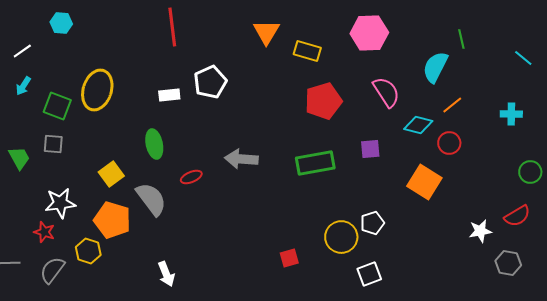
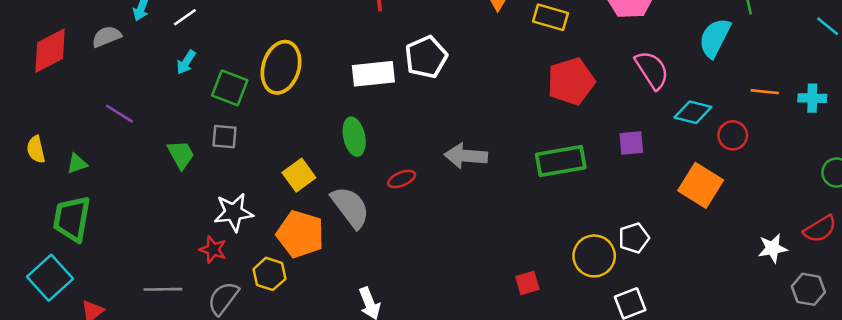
white rectangle: (169, 95) -> (373, 74), size x1.5
orange line: (452, 105) -> (765, 92), moved, turned 45

